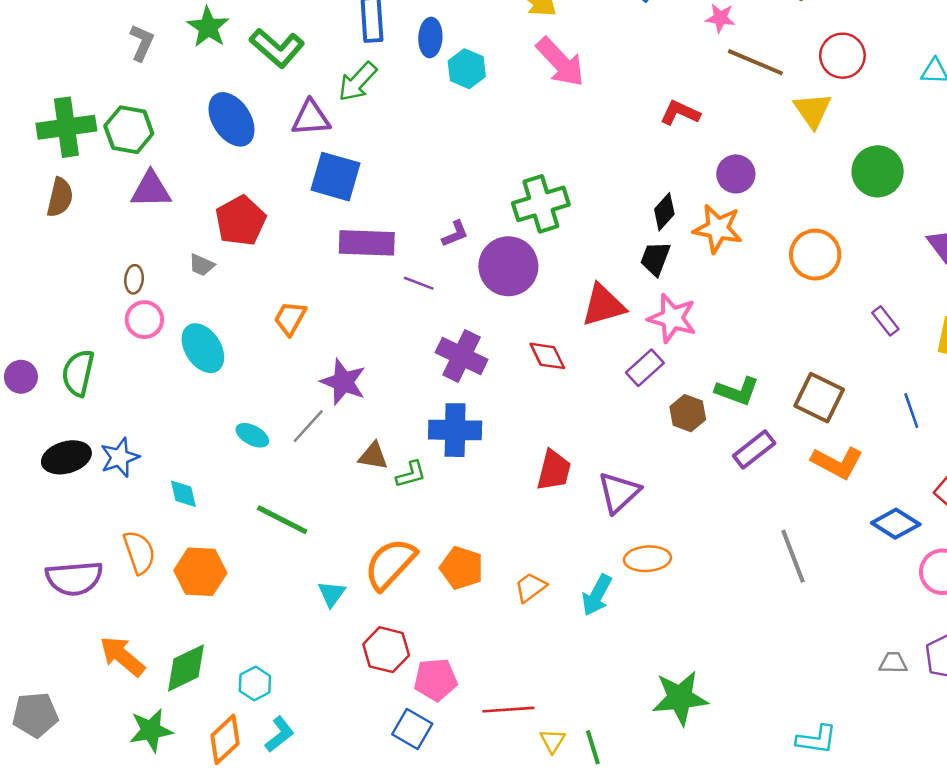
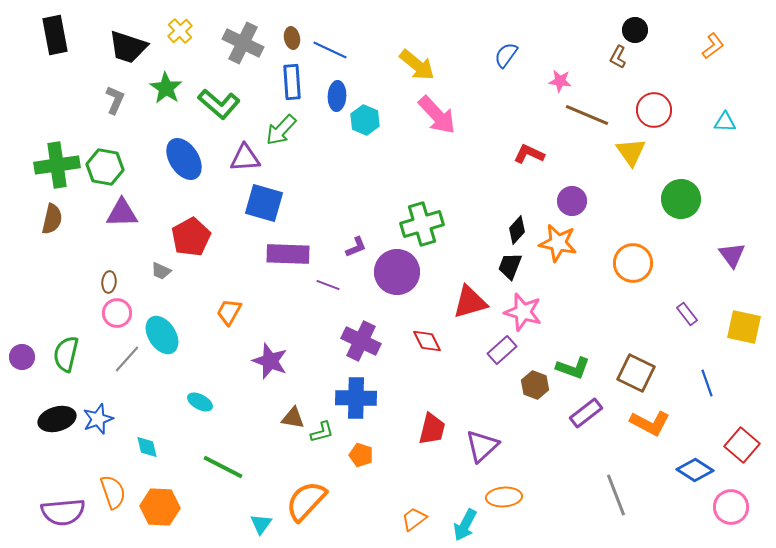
gray line: (308, 426) -> (127, 359), moved
orange pentagon: (462, 568) -> (361, 455), moved, size x0.7

